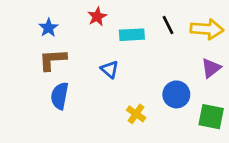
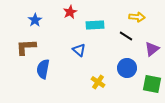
black line: (168, 25) -> (126, 36), moved, turned -32
yellow arrow: (207, 29) -> (137, 17), moved, size x0.7
brown L-shape: (53, 60) -> (26, 47), moved

